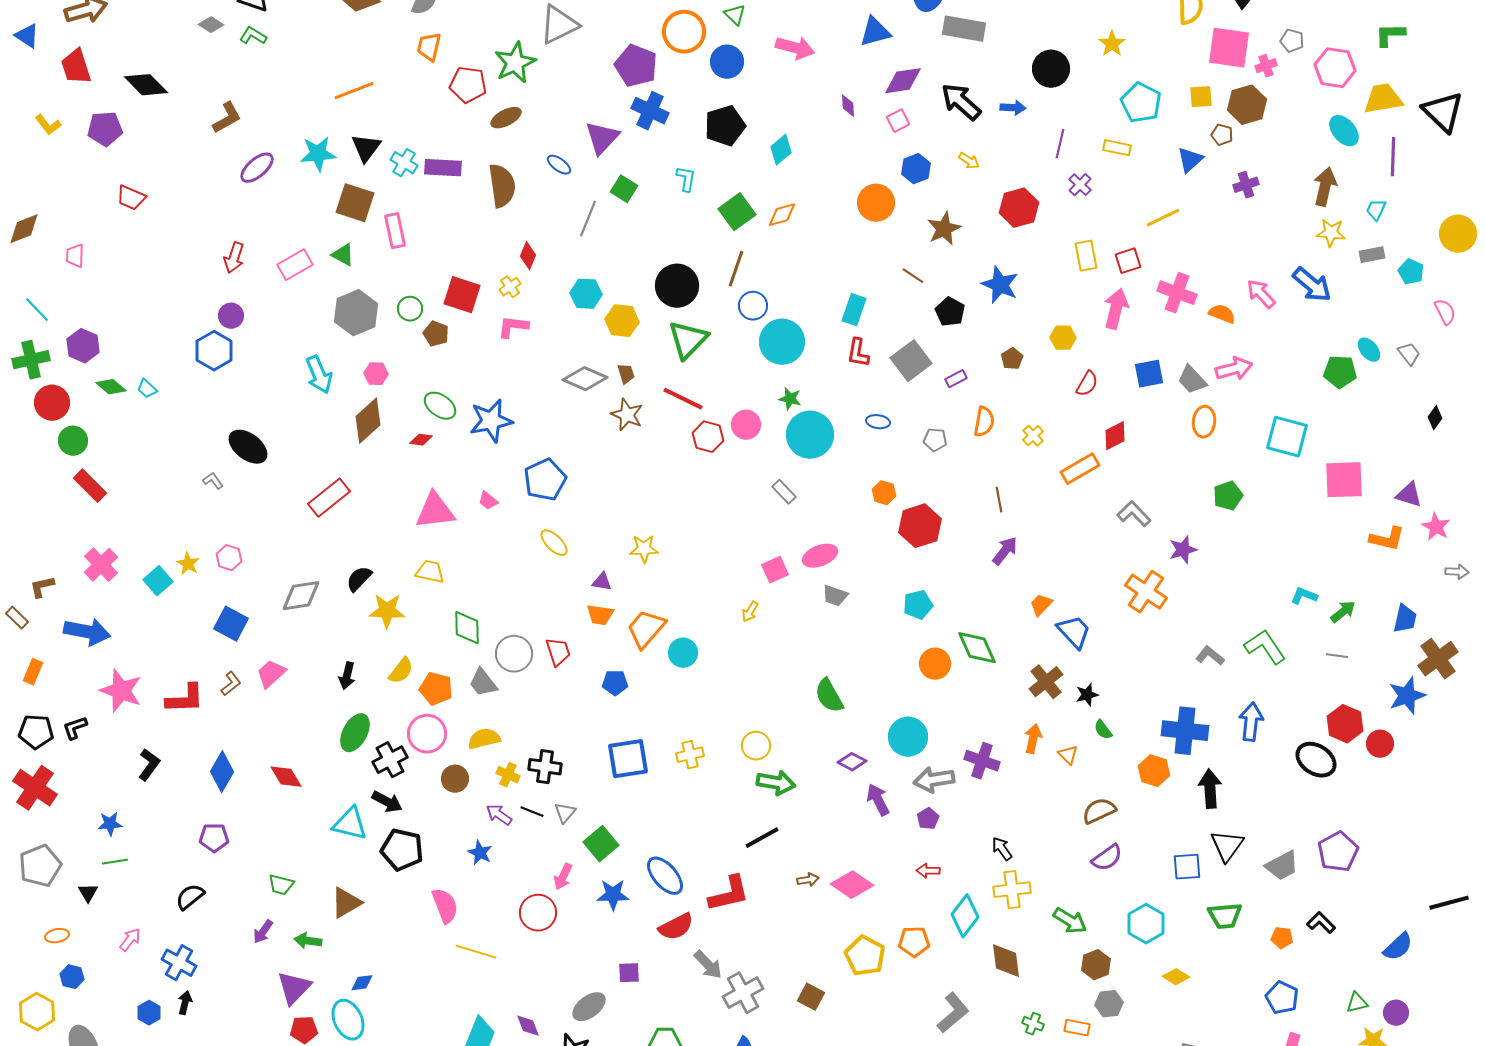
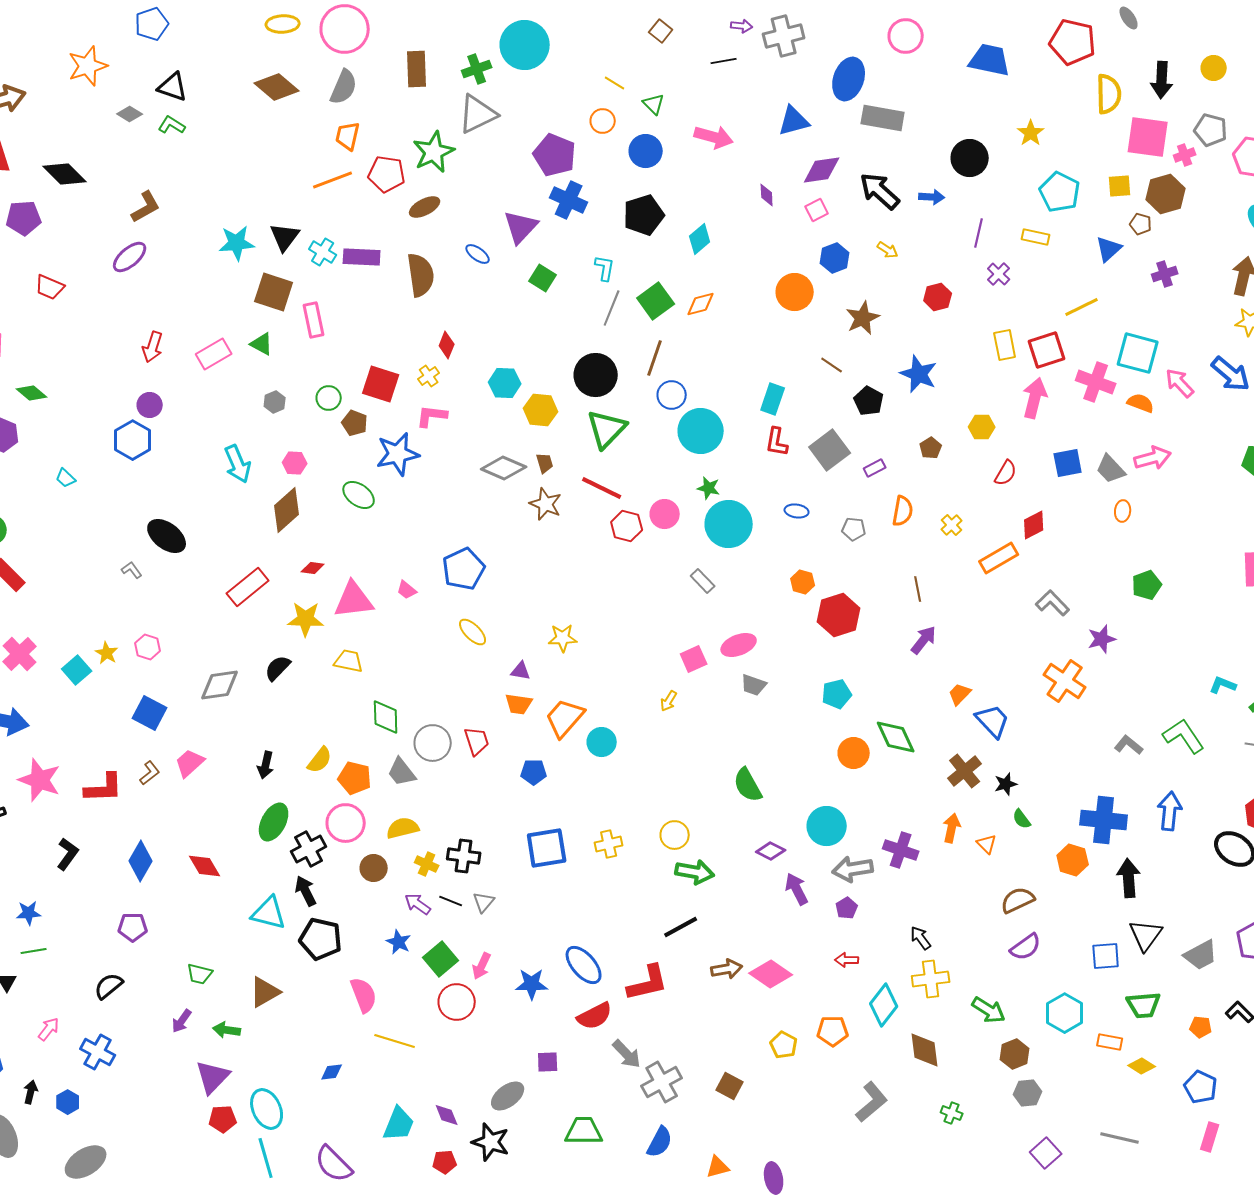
orange circle: (684, 32) -> (603, 121), size x0.6
gray pentagon: (1292, 41) -> (1211, 130), size x1.4
orange line: (354, 91) -> (333, 180), moved
purple ellipse: (257, 168) -> (130, 257), moved
red hexagon: (1019, 208) -> (938, 297), size x0.7
gray line: (588, 219) -> (612, 308), moved
red square: (1128, 261) -> (1047, 350), size x1.4
gray hexagon: (356, 313) -> (275, 402), size x0.5
green diamond: (111, 387) -> (32, 393), moved
blue star: (491, 421) -> (398, 454), moved
orange ellipse: (1204, 422) -> (1123, 511), size x0.7
cyan square: (1287, 437) -> (1138, 353), moved
red diamond: (421, 440) -> (313, 568), moved
yellow star: (387, 611) -> (306, 619), moved
black arrow: (387, 802) -> (306, 891), turned -144
green square: (601, 844) -> (441, 959), moved
brown arrow: (808, 880) -> (727, 969), size x1.4
yellow pentagon: (865, 956) -> (784, 1045), size x0.7
yellow diamond: (1176, 977) -> (1142, 1066), moved
blue diamond: (362, 983) -> (332, 1072), moved
black arrow: (185, 1003) -> (31, 1092), moved
orange rectangle: (1077, 1028) -> (1110, 1042), moved

